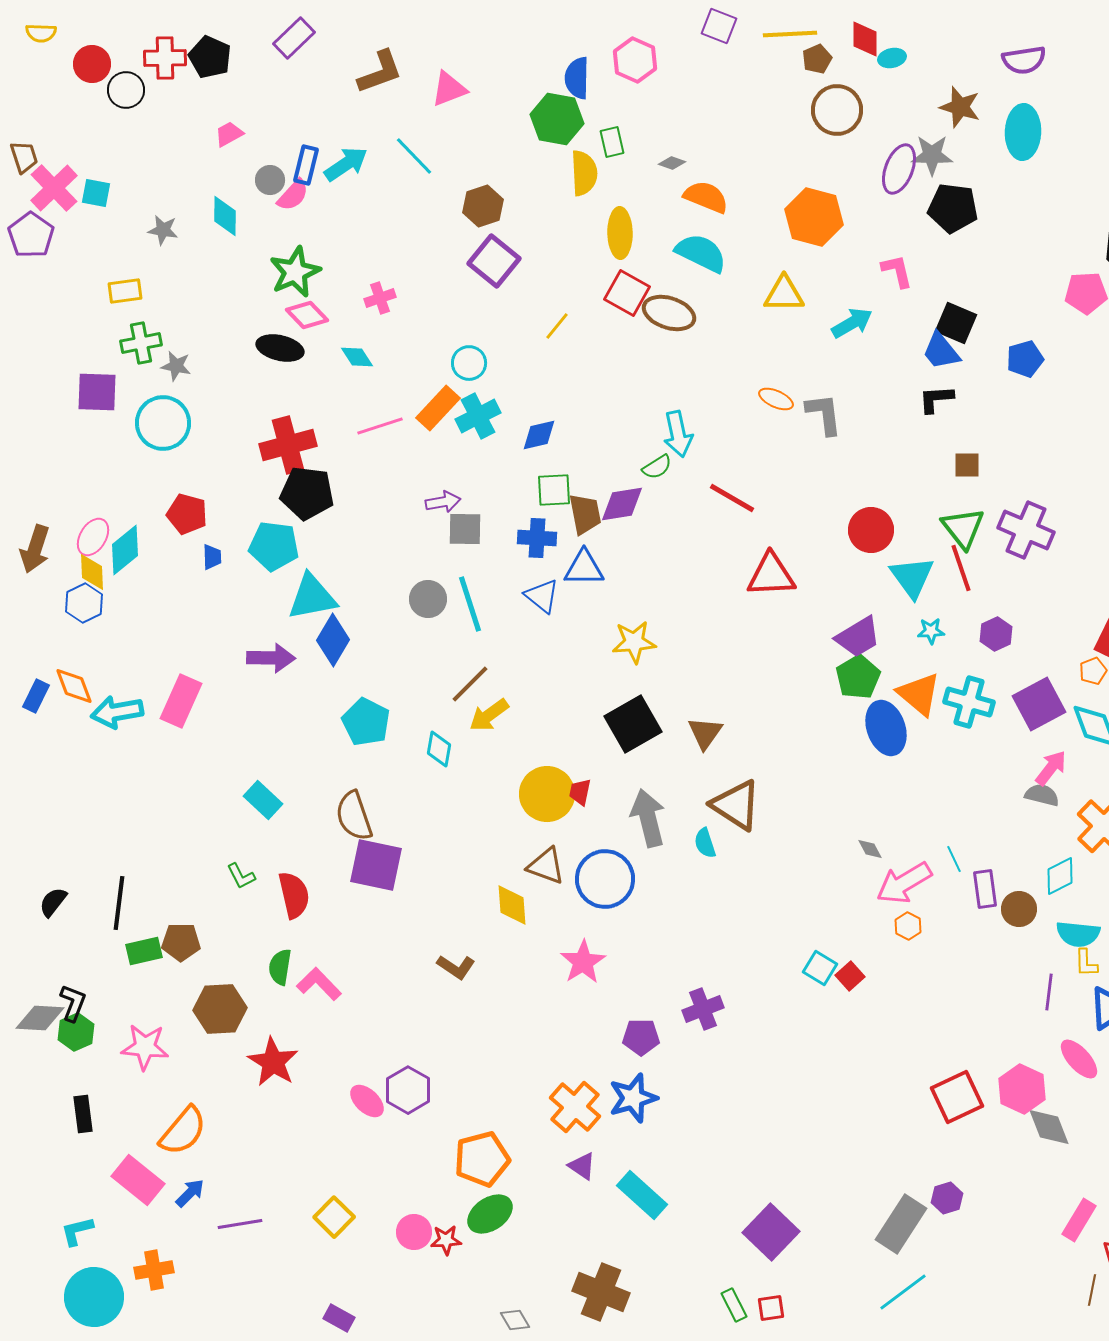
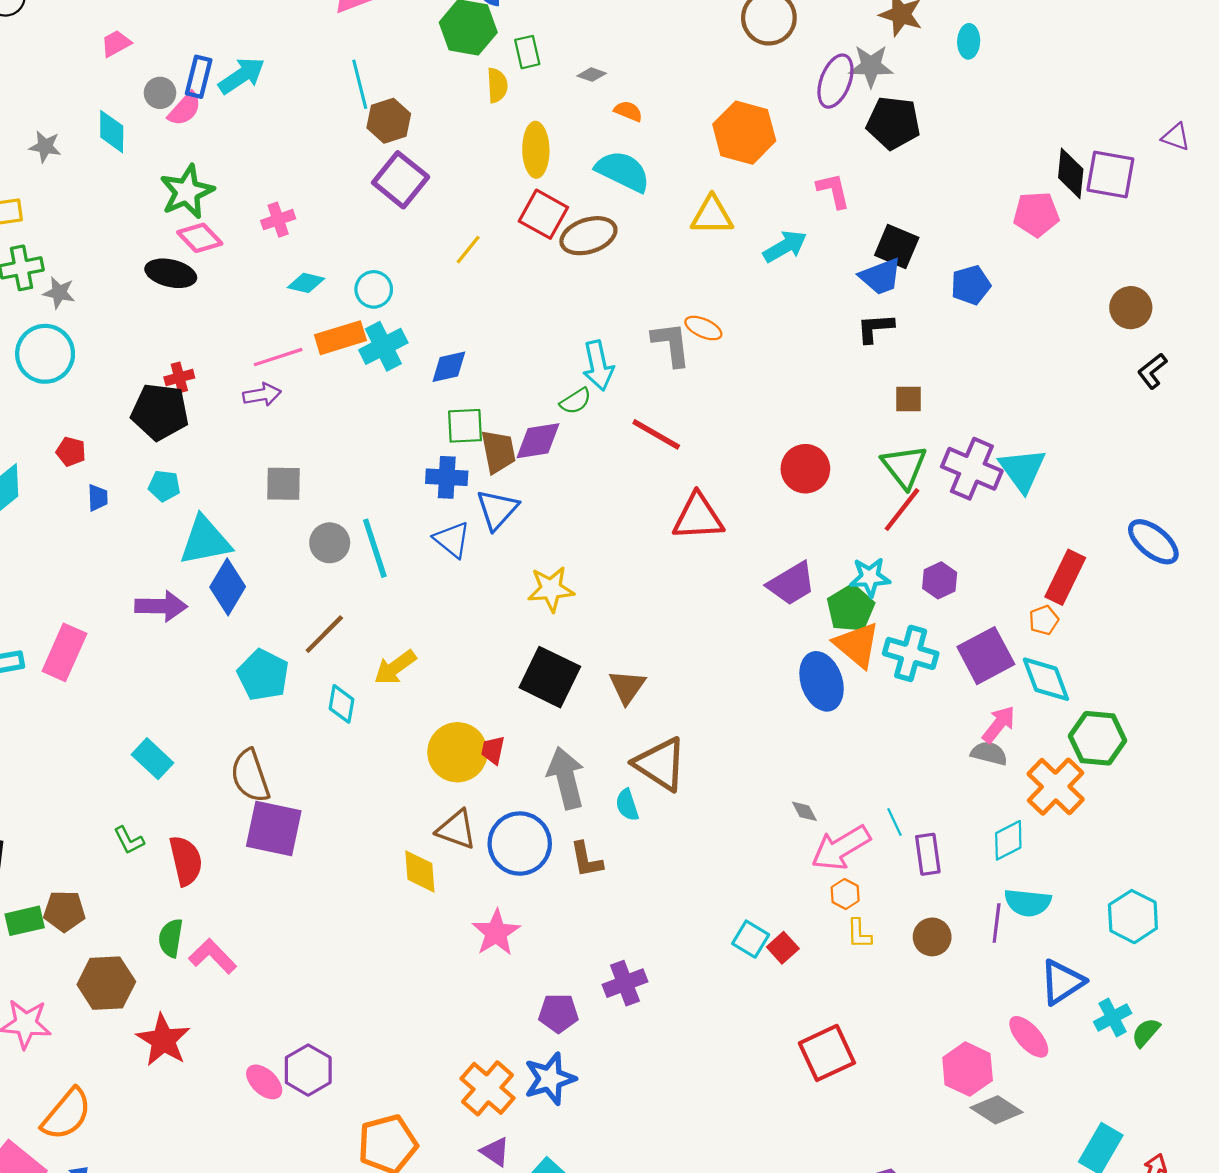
cyan ellipse: (1023, 132) -> (969, 41), size x0.6
cyan line: (414, 156) -> (360, 84), moved, turned 30
yellow semicircle: (584, 173) -> (497, 85), size x0.7
orange semicircle: (706, 197) -> (628, 111), size x0.6
brown ellipse: (669, 313) -> (588, 236), turned -36
blue trapezoid: (941, 351) -> (881, 276), turned -72
cyan diamond: (357, 357) -> (306, 283), moved, turned -44
orange rectangle: (438, 408) -> (340, 338), turned 30
gray L-shape: (824, 414) -> (671, 344), moved
red cross: (288, 445) -> (179, 377), size x0.5
black pentagon: (307, 493) -> (160, 412), moved
purple arrow: (443, 502) -> (262, 395), moved
red pentagon: (187, 514) -> (71, 452), size x0.7
gray square: (465, 529) -> (283, 484), moved
cyan pentagon: (274, 546) -> (164, 486), size x0.6
blue triangle: (584, 568) -> (497, 510), turned -48
red line: (961, 568) -> (902, 510), turned 57
cyan triangle: (912, 577) -> (1022, 470), moved
cyan star: (931, 631) -> (870, 577), size x1.4
green pentagon: (858, 677) -> (851, 608), moved
brown line: (470, 684) -> (324, 634), moved
black square: (633, 724) -> (550, 677), turned -34
brown circle: (1019, 909) -> (932, 937), moved
yellow L-shape: (1086, 963) -> (859, 934), moved
brown L-shape: (456, 967) -> (586, 860), moved, turned 45
purple line: (1049, 992) -> (997, 923), moved
red square: (957, 1097) -> (827, 1053), moved
gray diamond: (1049, 1127) -> (997, 1110), turned -36

